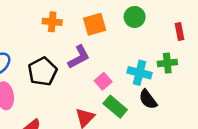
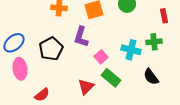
purple L-shape: (79, 57) -> (81, 37), turned 135
black semicircle: (148, 99) -> (151, 77), moved

